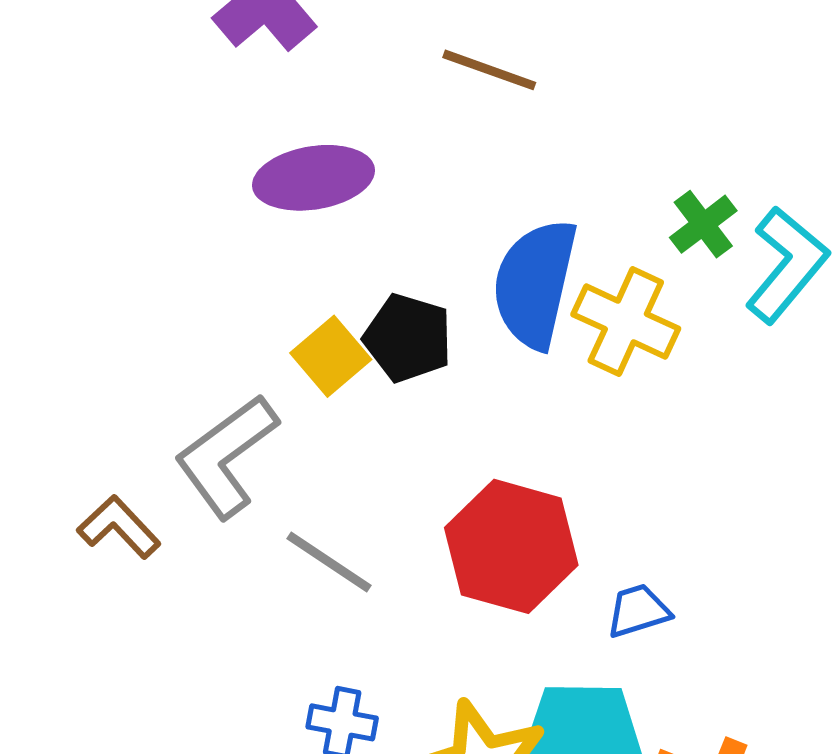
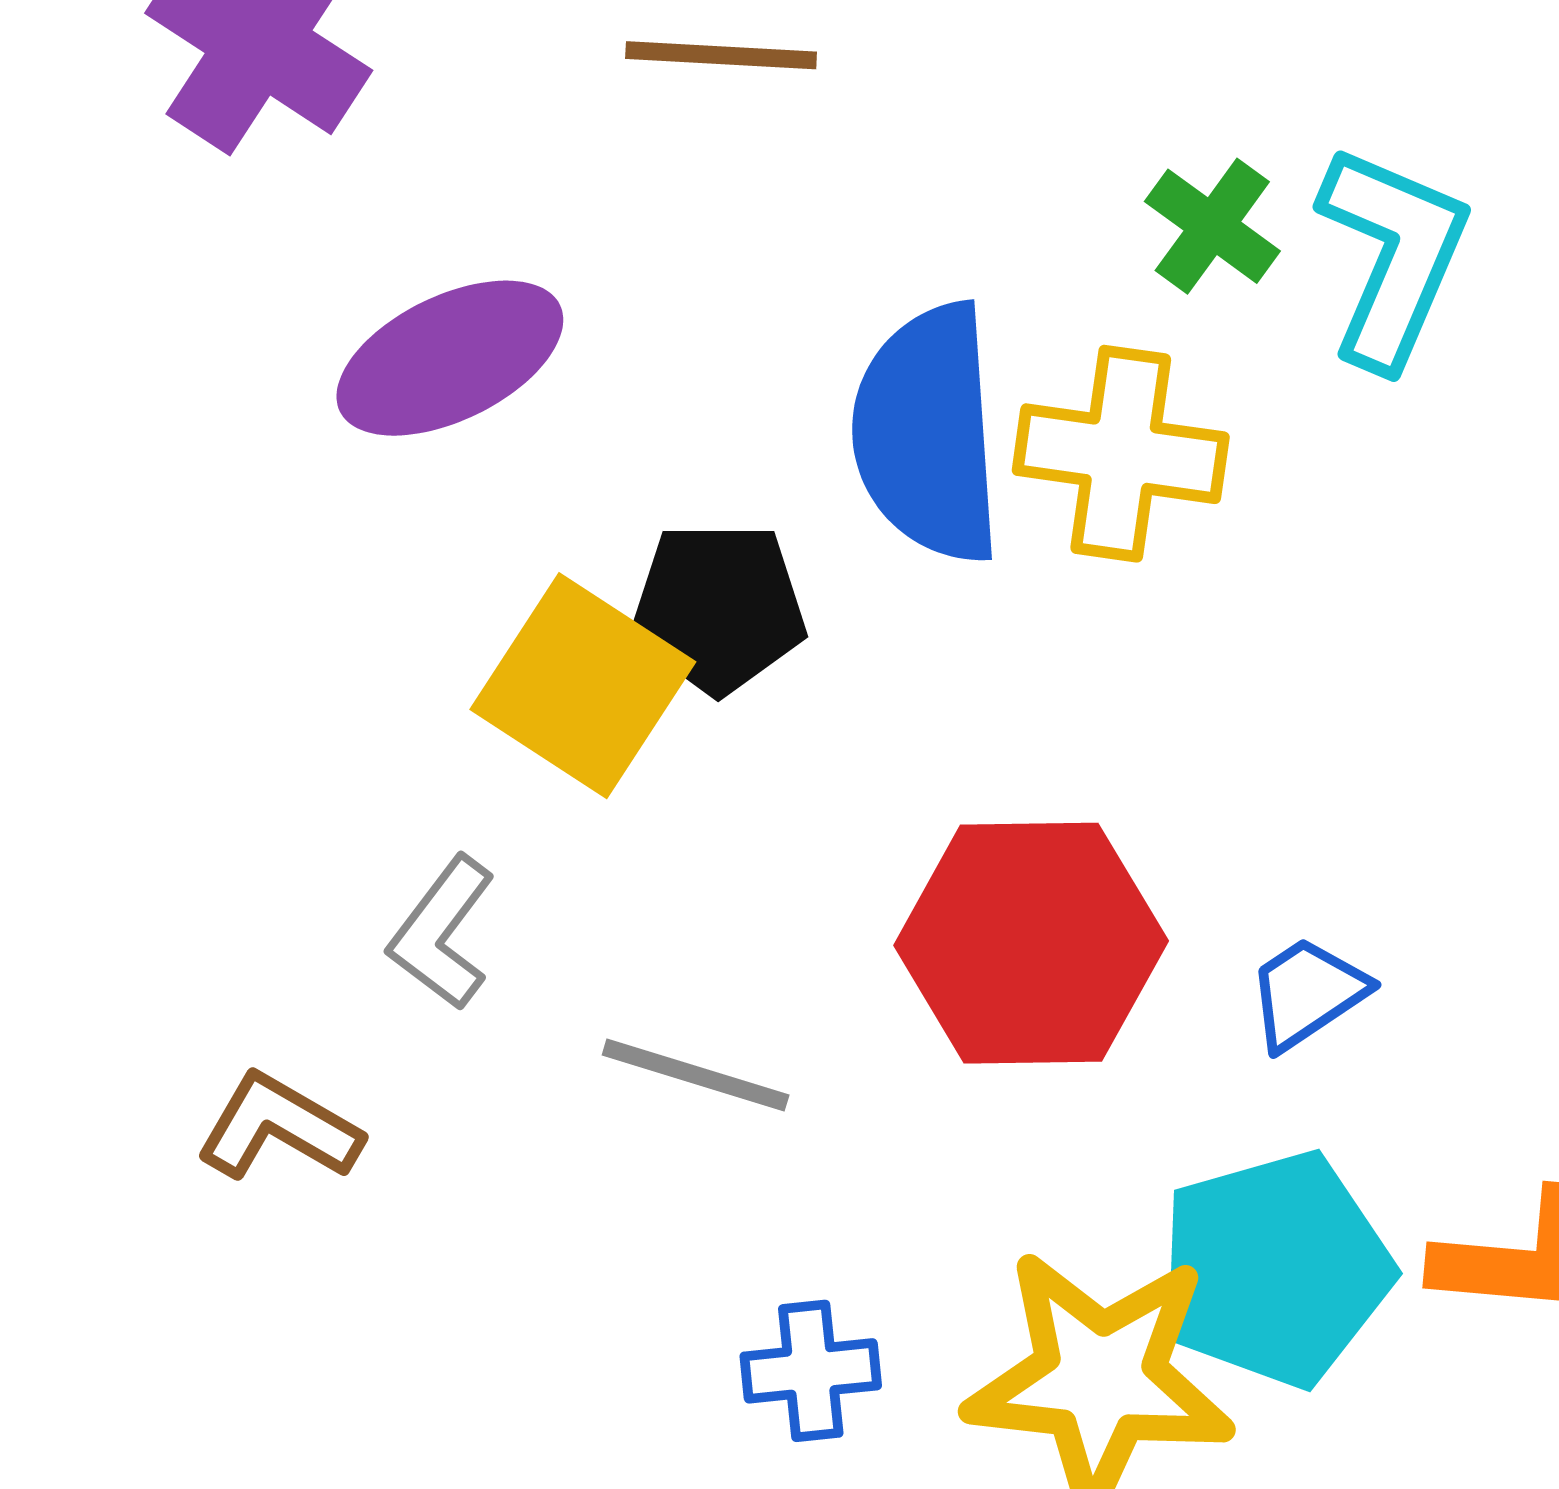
yellow square: (331, 356) -> (583, 686), size x1.4
gray L-shape: (226, 456) -> (442, 933), size x0.6

